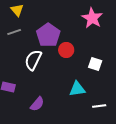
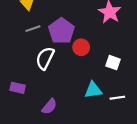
gray line: (14, 32) -> (33, 29), moved
white line: (99, 106) -> (117, 98), moved

